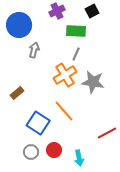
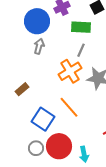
blue circle: (19, 25) -> (37, 21), moved
red circle: (54, 150) -> (59, 146), size x1.6

